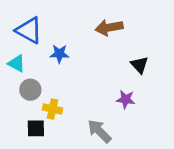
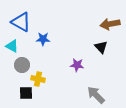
brown arrow: (109, 28) -> (110, 24), moved
purple star: (126, 99) -> (77, 65), moved
gray arrow: (99, 131) -> (96, 95), moved

